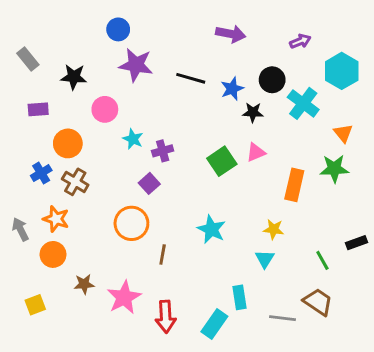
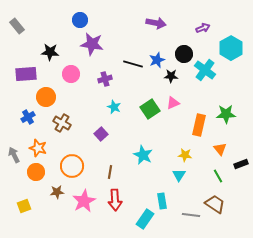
gray rectangle: (28, 59) -> (17, 26), moved
black line: (191, 78) -> (133, 64), moved
purple rectangle: (38, 109) -> (26, 74), size x1.5
orange triangle: (343, 133) -> (220, 149), moved
cyan star: (133, 139) -> (114, 107), moved
purple cross: (163, 151) -> (105, 79), moved
brown cross: (75, 182) -> (62, 123), moved
purple square: (149, 183) -> (101, 134), moved
orange circle: (131, 223) -> (72, 166), moved
red arrow: (166, 317) -> (115, 200), moved

